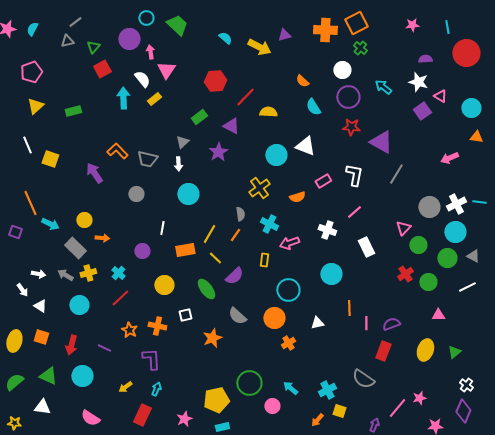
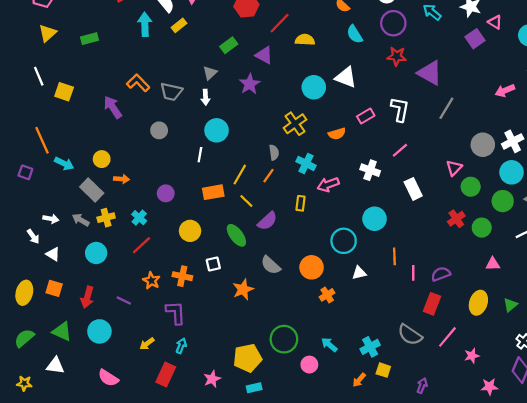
white line: (162, 228) -> (200, 155), moved
cyan circle: (288, 290) -> (344, 241), moved
pink line: (397, 408) -> (447, 337), moved

